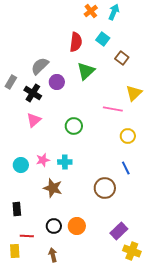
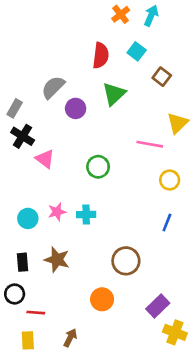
black cross: (33, 93) -> (23, 136), moved
pink triangle: (34, 120) -> (45, 159), turned -42
blue line: (126, 168) -> (167, 222), turned 48
brown star: (53, 188) -> (57, 260), moved
brown circle: (105, 188) -> (126, 261), moved
black rectangle: (17, 209) -> (23, 262), moved
black circle: (54, 226) -> (15, 294), moved
yellow rectangle: (15, 251) -> (28, 340), moved
brown arrow: (53, 255) -> (70, 338), turned 40

